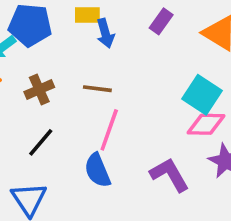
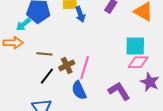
brown line: (97, 89) -> (44, 54), moved
brown cross: (39, 90) -> (67, 65), moved
cyan square: (202, 95) -> (135, 46), turned -30

